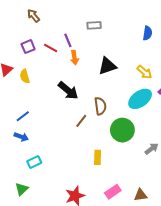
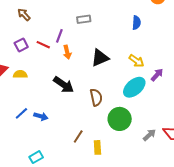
purple line: (68, 40) -> (59, 36), turned 48
yellow semicircle: (25, 76) -> (20, 74), turned 112
brown line: (81, 121) -> (78, 136), moved
blue arrow: (21, 137) -> (41, 116), moved

